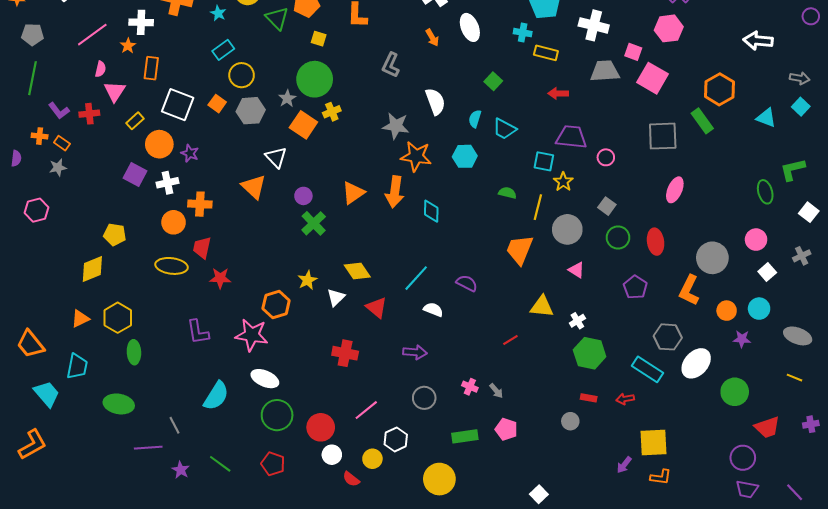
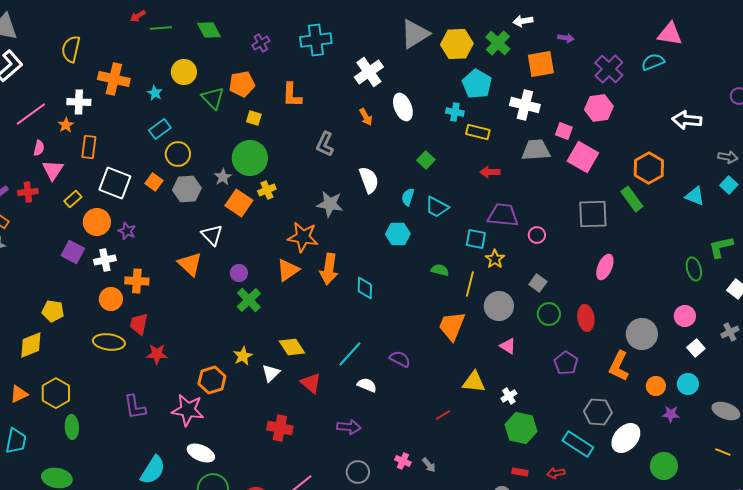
orange star: (416, 156) -> (303, 237), moved

